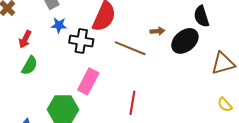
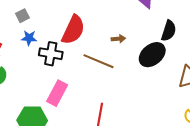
black semicircle: (201, 16) -> (169, 31), turned -145
brown arrow: (157, 31) -> (118, 39), moved

